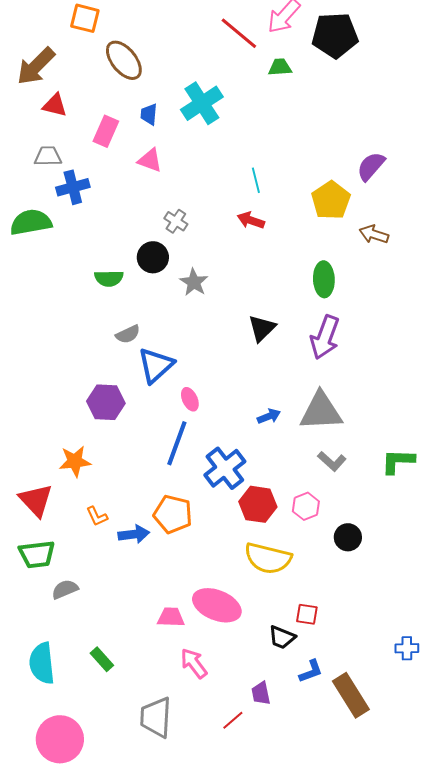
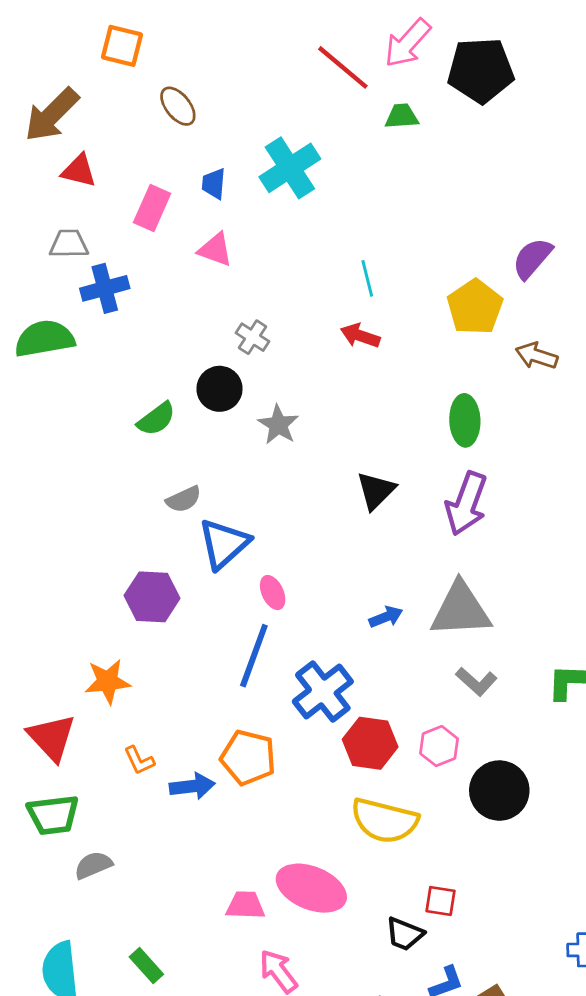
brown ellipse: (124, 60) -> (178, 106), size x0.7
green semicircle: (109, 278) -> (156, 419), turned -36
black circle: (348, 537) -> (499, 791), size x1.5

